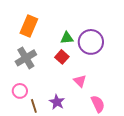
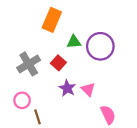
orange rectangle: (29, 26) -> (52, 20), moved
red square: (62, 57) -> (58, 63), moved
purple star: (57, 102) -> (67, 88), moved

